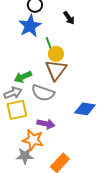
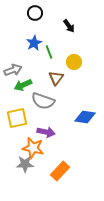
blue star: (30, 26) -> (34, 43), moved, size x0.7
yellow circle: (56, 54) -> (74, 62), moved
brown triangle: (56, 70) -> (56, 78), size x0.7
gray arrow: (13, 93) -> (13, 70), moved

